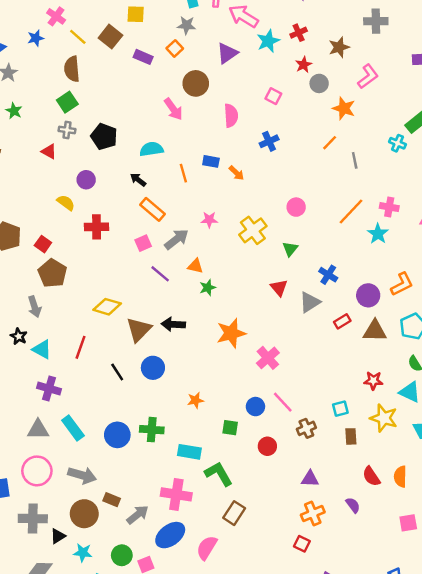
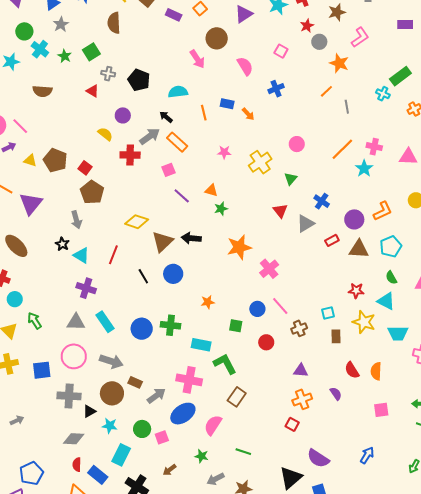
green square: (67, 102) -> (91, 52), moved
pink semicircle: (231, 116) -> (245, 66), turned -30
gray arrow: (177, 239) -> (150, 136), moved

